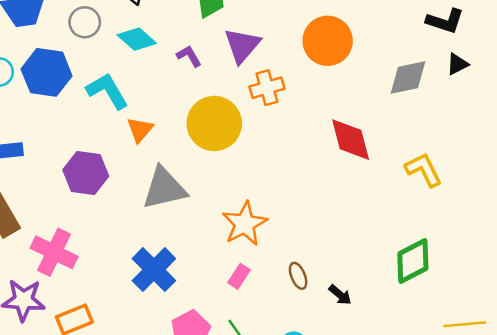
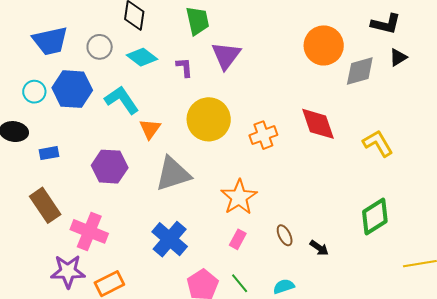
orange circle: (328, 41) -> (324, 45), moved
purple L-shape: (189, 56) -> (184, 67), turned 30
orange cross: (267, 88) -> (263, 135), moved

